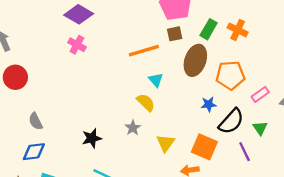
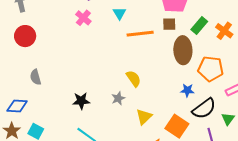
brown ellipse: (195, 60) -> (183, 50), turned -32
cyan triangle: (156, 80) -> (119, 13), moved
blue diamond: (34, 152) -> (17, 106), moved

